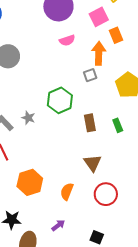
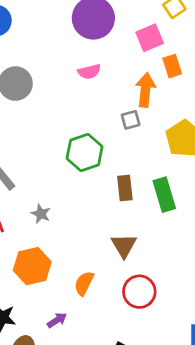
pink semicircle: (67, 40) -> (89, 72), moved
gray star: (28, 118) -> (41, 214), moved
green rectangle: (118, 125) -> (164, 195), size x1.6
purple arrow: (58, 225) -> (57, 320), moved

